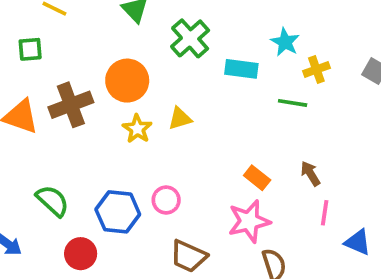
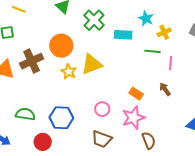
yellow triangle: (180, 118) -> (92, 64), size x1.6
pink circle: (166, 200) -> (102, 109), moved
green semicircle: (53, 201) -> (25, 114), turned -30
pink line: (325, 213) -> (171, 63), moved

